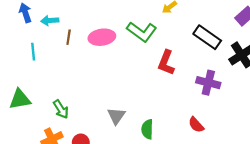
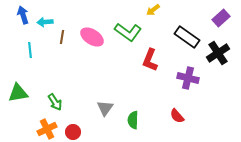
pink ellipse: (102, 37) -> (92, 37), turned 40

